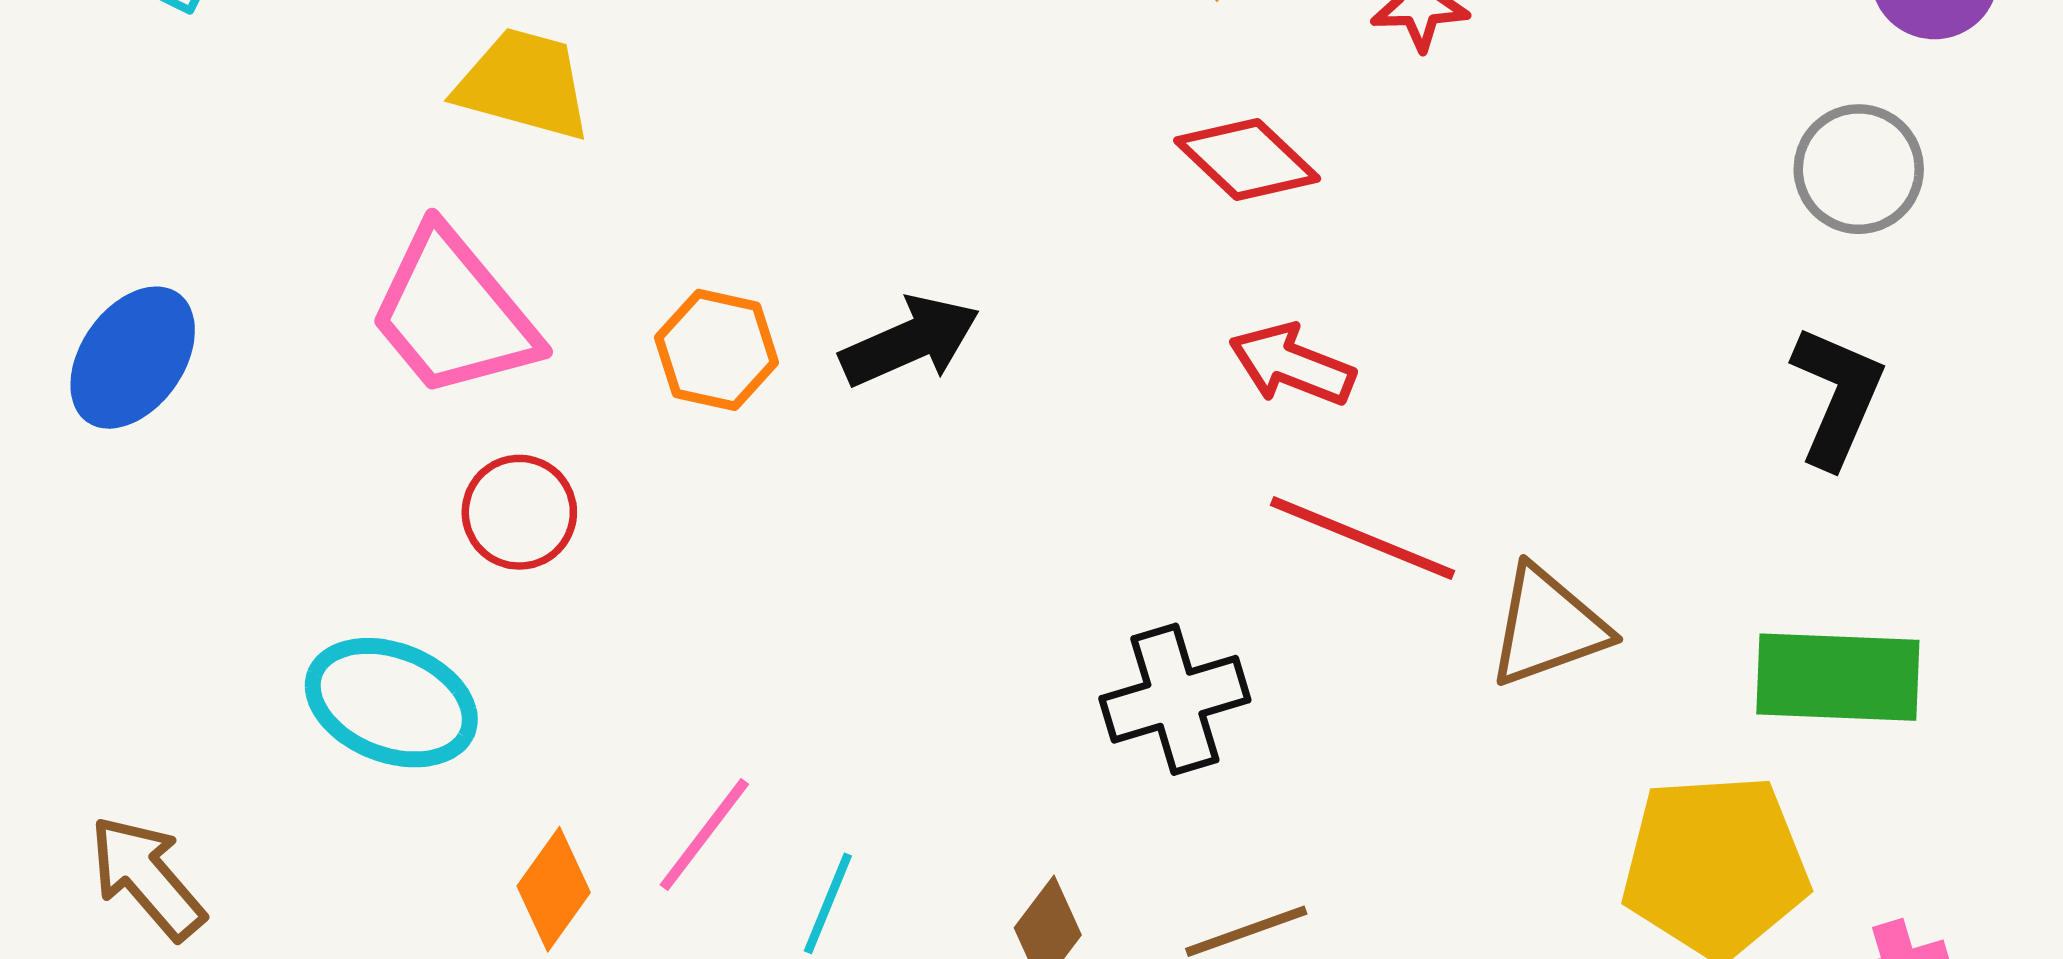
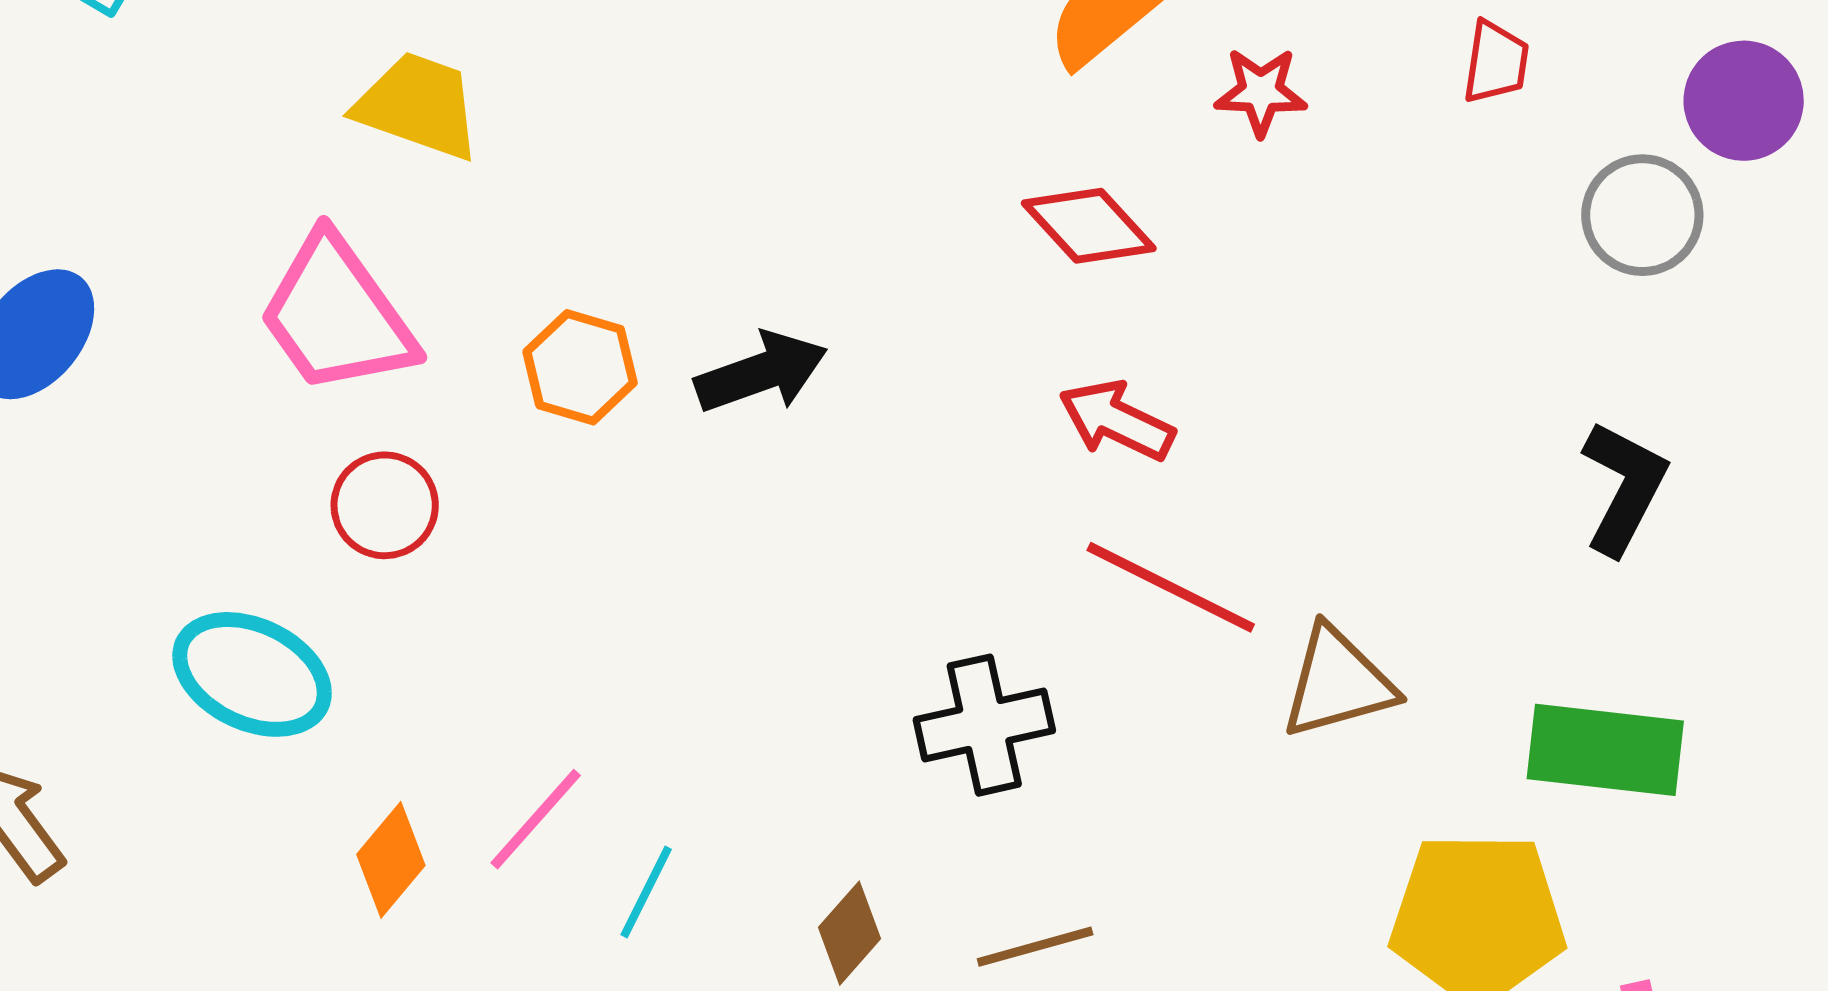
gray circle: (1859, 169) -> (1642, 215), moved

